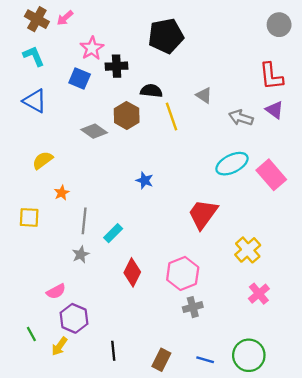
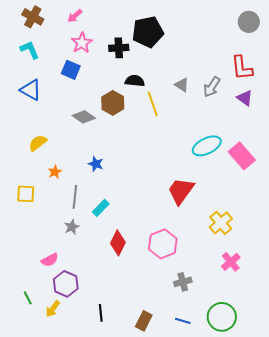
pink arrow: (65, 18) -> (75, 16), moved
black cross: (117, 66) -> (119, 48), moved
gray arrow: (241, 118) -> (212, 87), moved, turned -75
blue star: (145, 180) -> (96, 164), moved
gray cross: (193, 307) -> (183, 282), moved

